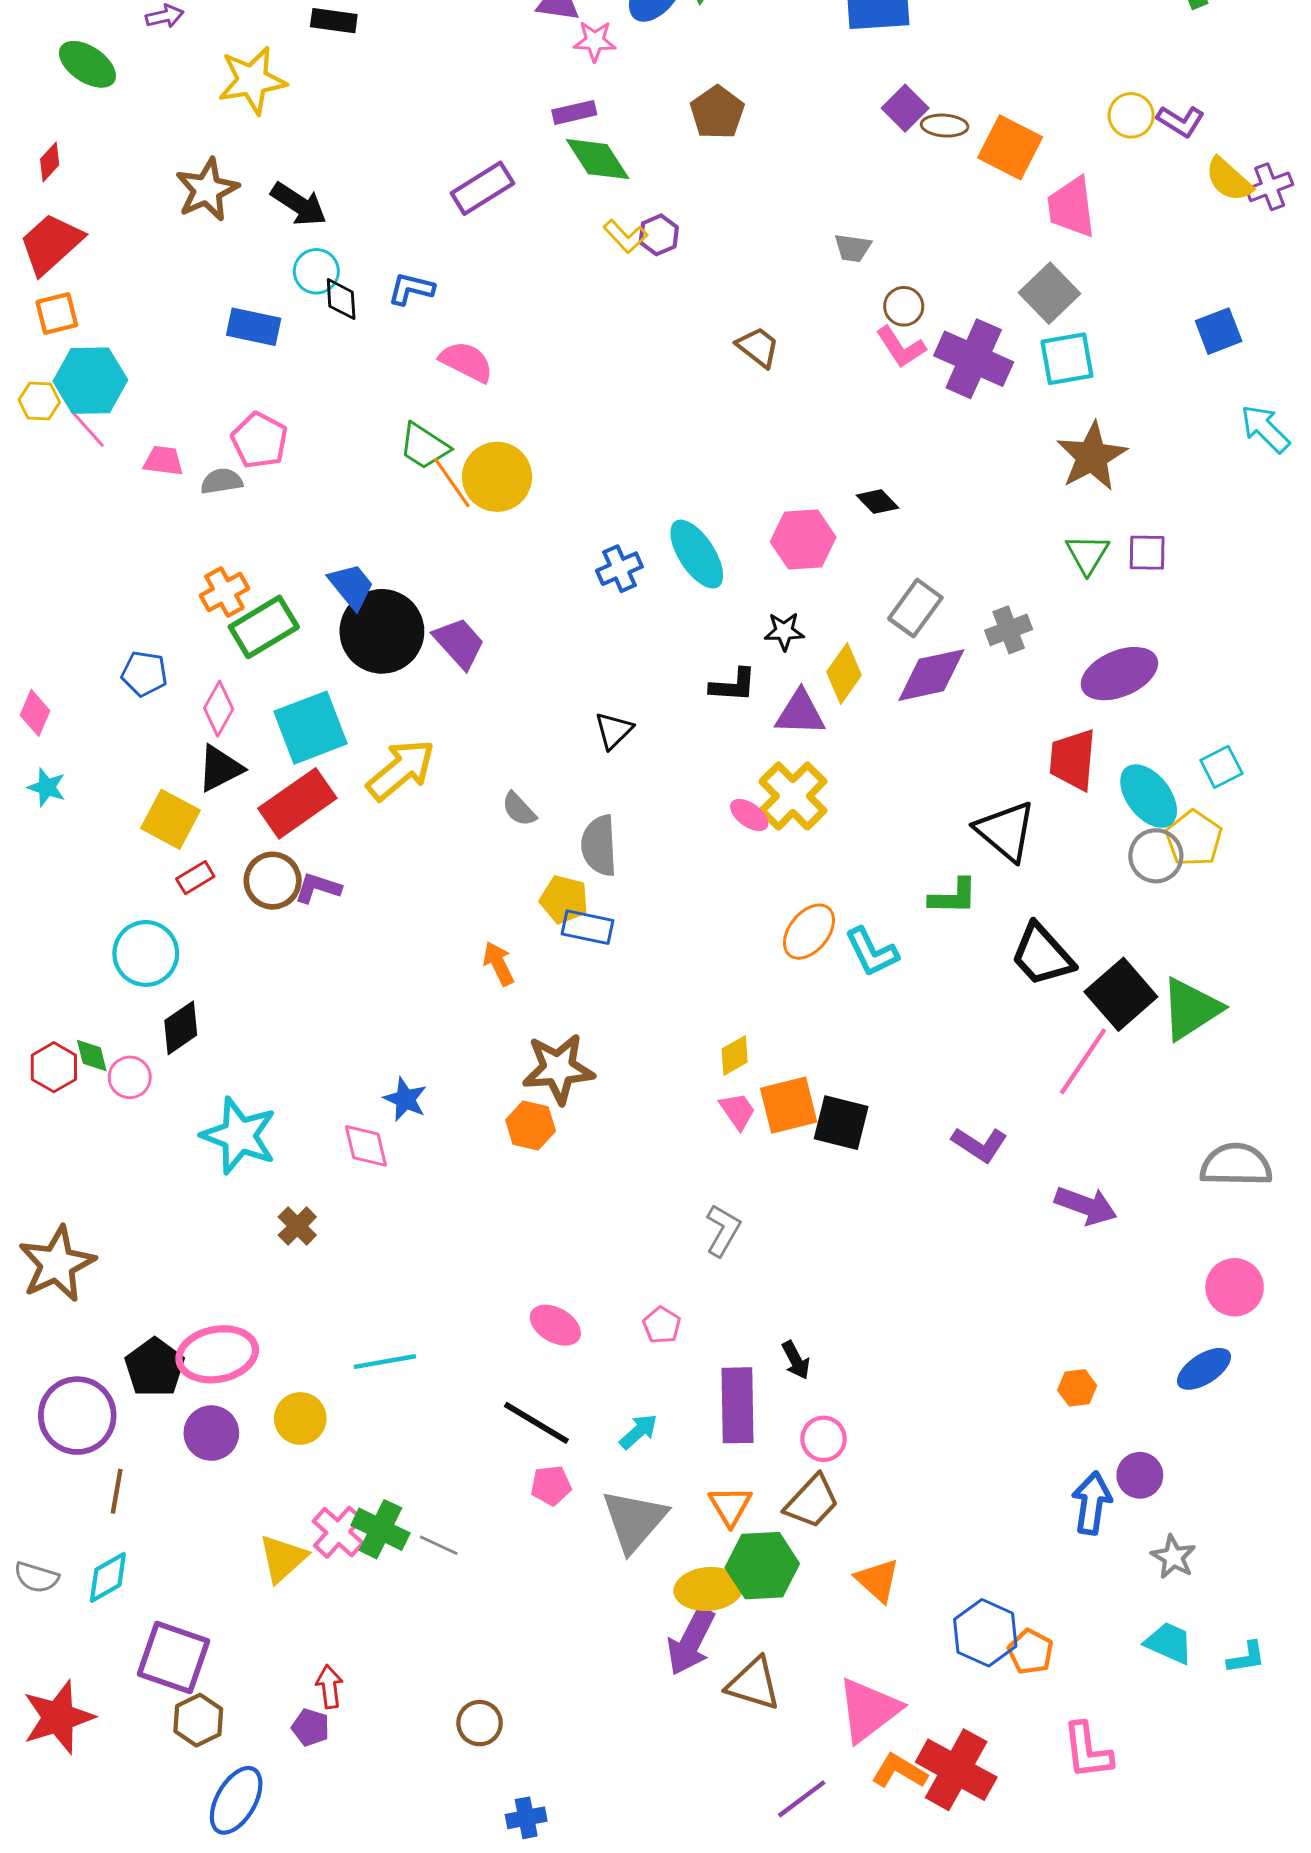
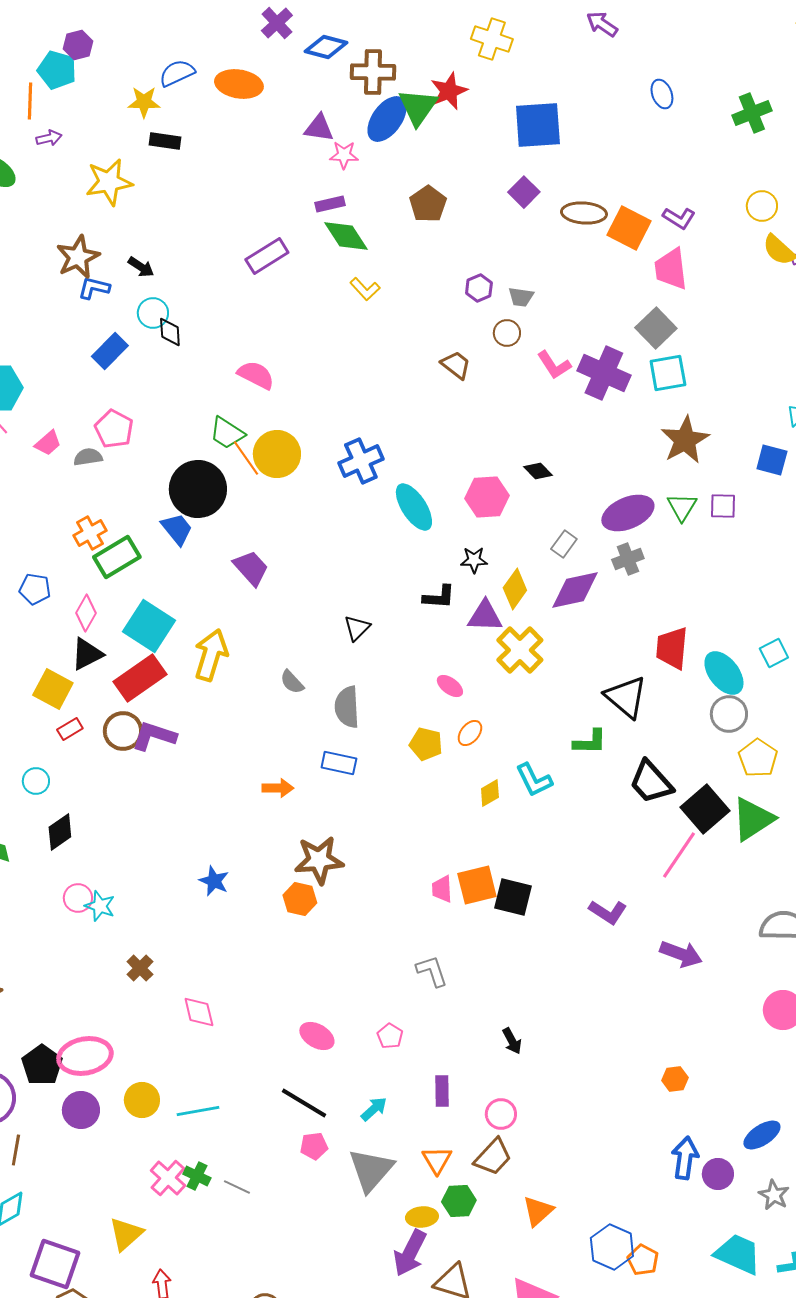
purple square: (905, 108) -> (524, 192), moved
yellow circle: (1131, 115) -> (762, 206), moved
purple L-shape: (1181, 121) -> (679, 218), moved
brown ellipse: (945, 126) -> (584, 213), size x1.4
black arrow: (299, 204) -> (141, 267), size x0.7
purple hexagon: (659, 235) -> (479, 288), moved
blue L-shape: (411, 289) -> (94, 288), moved
brown circle: (904, 306) -> (507, 333), moved
blue rectangle: (254, 327) -> (110, 351), turned -57
blue square: (1219, 331) -> (772, 460), moved, turned 36
pink trapezoid: (163, 461) -> (48, 443), turned 132
blue cross: (619, 569) -> (361, 461), moved, size x1.4
gray rectangle: (915, 608) -> (564, 544), size x0.7
black circle: (382, 631) -> (198, 489), moved
purple ellipse: (1119, 674) -> (628, 513), moved
cyan square: (310, 728) -> (149, 626), turned -36
yellow arrow: (401, 770) -> (211, 655), turned -33
yellow cross: (793, 796) -> (520, 650), moved
yellow pentagon: (1194, 838) -> (758, 758), moved
purple L-shape: (318, 888) -> (154, 736), size x1.4
yellow pentagon: (564, 900) -> (426, 744), moved
orange ellipse: (809, 932) -> (470, 733), moved, size x0.7
cyan circle: (146, 953) -> (36, 781), size x0.6
orange arrow: (499, 964) -> (278, 788), turned 116
yellow diamond: (735, 1055) -> (490, 793), moved
pink circle: (130, 1077) -> (78, 898), moved
pink trapezoid: (738, 1111) -> (442, 889), turned -148
cyan star: (239, 1136) -> (100, 906), size x0.6
pink diamond: (366, 1146) -> (199, 1012), moved
gray L-shape: (723, 1230) -> (432, 971), turned -48
black arrow: (796, 1360) -> (512, 1041), moved
cyan line: (385, 1362) -> (198, 1111), moved
blue ellipse: (1204, 1369) -> (762, 1135), moved
purple rectangle: (738, 1405) -> (442, 1091), size x0.6
purple circle: (1140, 1475) -> (718, 1174), moved
green cross: (380, 1529) -> (197, 1176), size x0.7
gray star: (1173, 1557) -> (774, 1195), moved
yellow triangle: (283, 1558) -> (126, 1234), moved
green hexagon: (762, 1566) -> (459, 1201), size x0.7
orange triangle: (877, 1580) -> (538, 1211), turned 36
yellow ellipse: (708, 1589) -> (422, 1217), size x0.7
cyan trapezoid: (1169, 1643) -> (738, 1254), size x1.4

